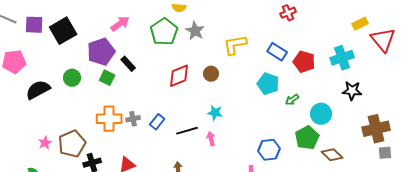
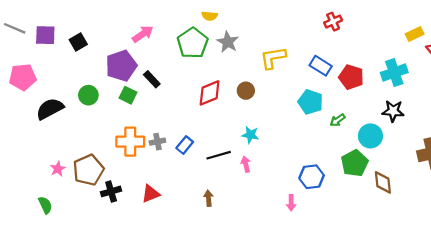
black square: (63, 31) -> (78, 42), size x0.6
black star: (352, 91) -> (393, 111), moved
brown diamond: (332, 155) -> (383, 182), turned 40

